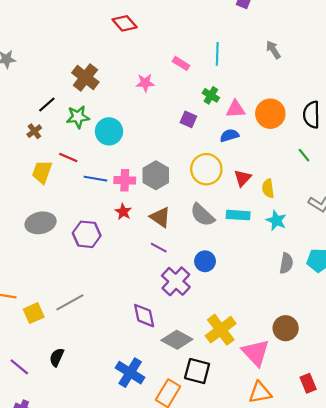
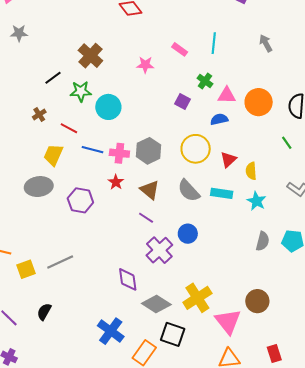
brown cross: (34, 131) -> (39, 115), moved
yellow trapezoid: (42, 172) -> (53, 155), moved

